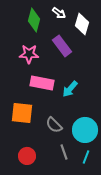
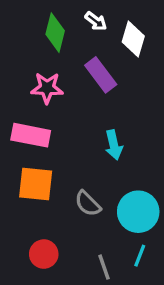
pink rectangle: (42, 83) -> (31, 135), moved
cyan arrow: (70, 89) -> (114, 145), turned -54
gray line: (64, 152) -> (104, 267), moved

